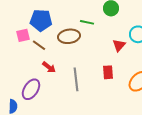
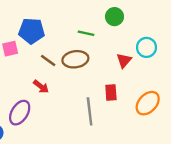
brown ellipse: (69, 36) -> (75, 59), moved
brown line: (39, 45) -> (48, 60), moved
gray line: (76, 79) -> (90, 111), moved

